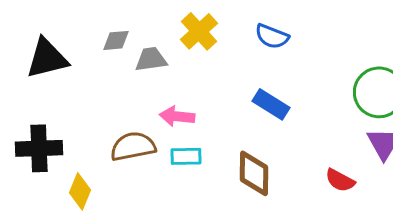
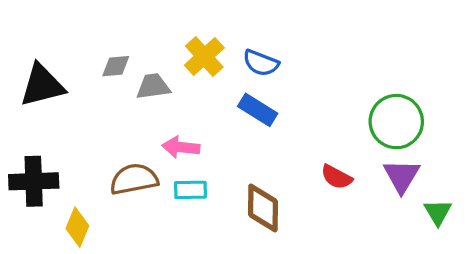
blue semicircle: (272, 36) -> (261, 63), moved
blue rectangle: (271, 104) -> (258, 110), moved
red semicircle: (340, 180) -> (337, 177), moved

